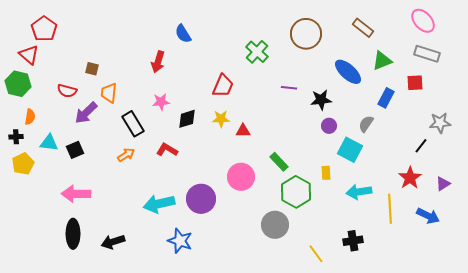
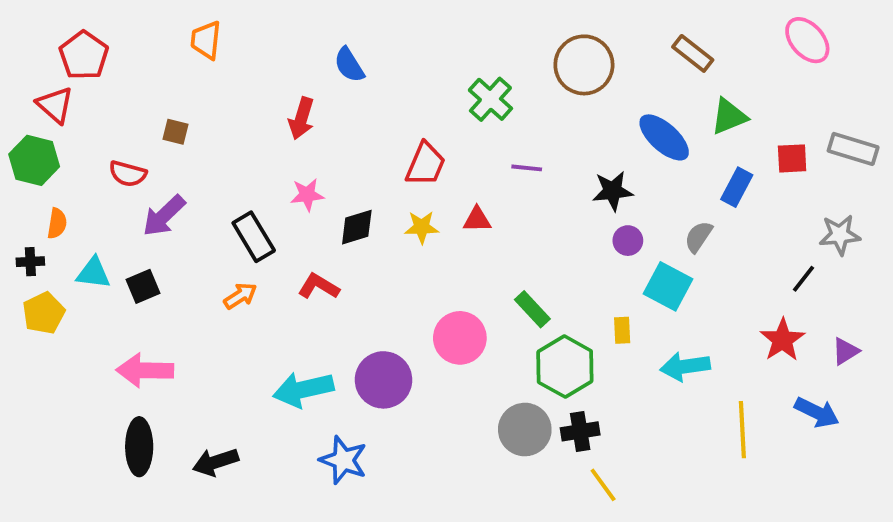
gray rectangle: (427, 54) -> (853, 149), moved
purple line: (289, 88) -> (527, 168), moved
orange trapezoid: (109, 93) -> (206, 40), moved
red triangle: (243, 131) -> (477, 220), moved
yellow line: (390, 209) -> (742, 430), moved
black cross: (353, 241) -> (580, 431), moved

